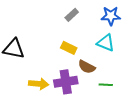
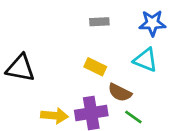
gray rectangle: (72, 15) -> (99, 22), turned 40
green line: (106, 85) -> (133, 117), moved, turned 32

